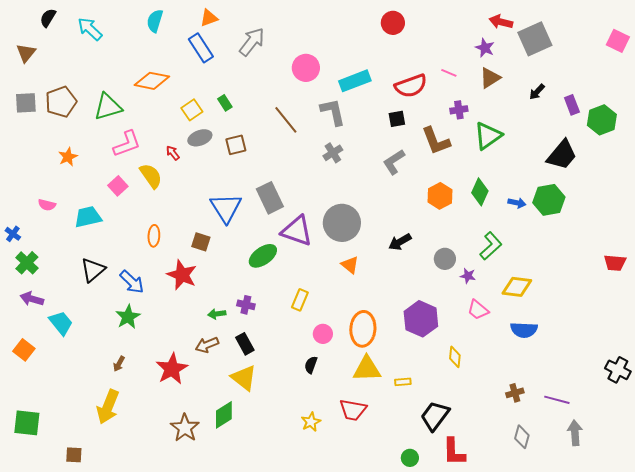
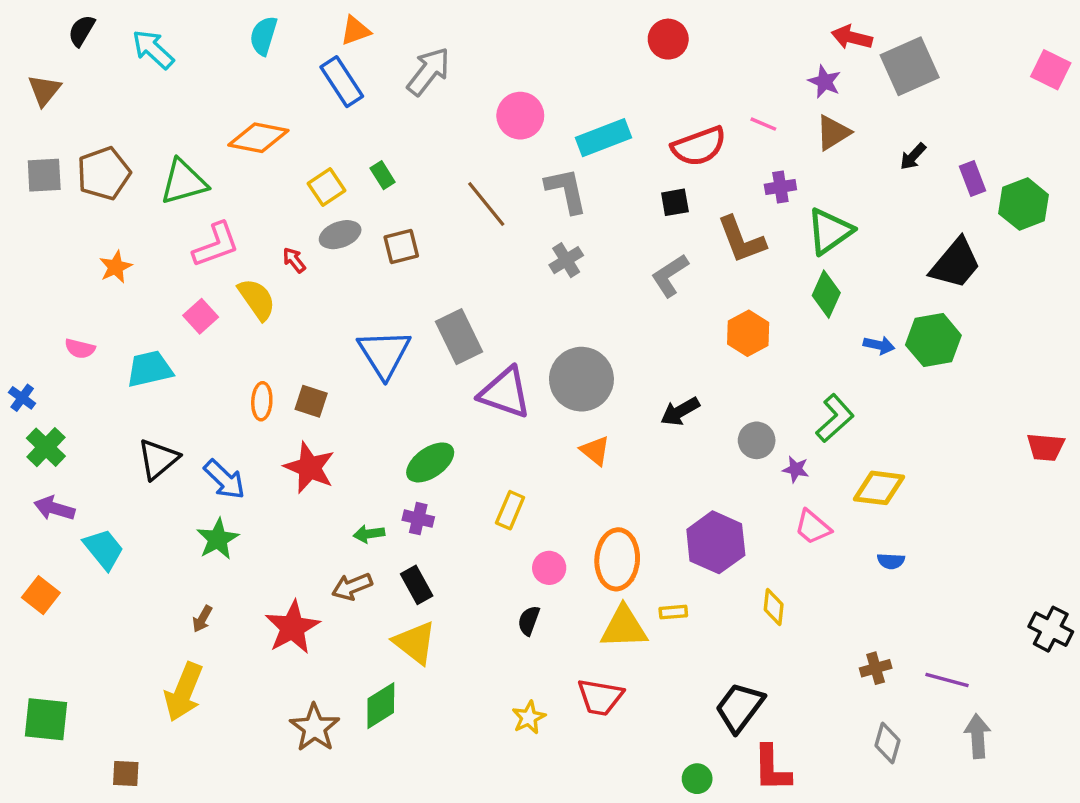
green diamond: (480, 192) -> (826, 294), moved
brown square: (201, 242) -> (311, 401), moved
green ellipse: (263, 256) -> (430, 462), moved
blue semicircle: (524, 330) -> (891, 561), size x0.6
yellow rectangle: (403, 382) -> (673, 612), moved

